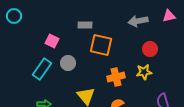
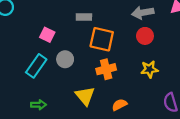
red circle: (150, 49) -> (145, 36), moved
orange cross: (116, 77) -> (106, 69), moved

